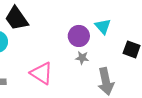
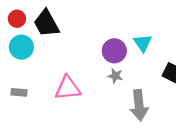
pink triangle: (42, 73) -> (68, 88), turned -45

